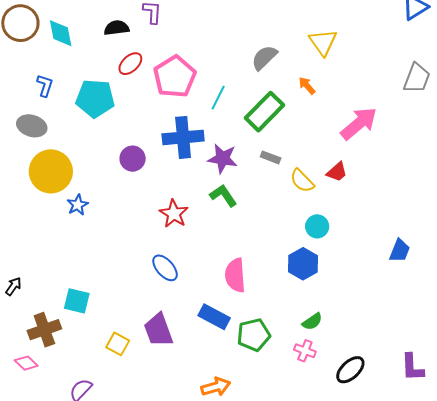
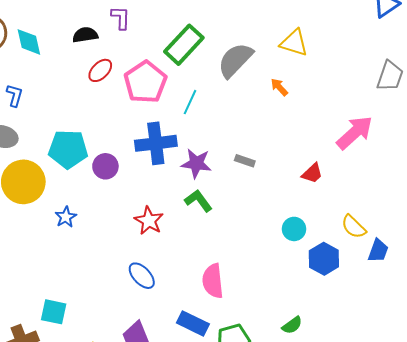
yellow triangle: (323, 42) -> (294, 43), turned -36
gray semicircle: (264, 58) -> (235, 60), size x1.4
cyan pentagon: (95, 98) -> (68, 149), moved
green rectangle: (265, 112) -> (184, 45), moved
pink arrow: (359, 123) -> (355, 133), moved
yellow semicircle: (302, 181) -> (354, 227), moved
blue star: (78, 205) -> (66, 217), moved
blue hexagon: (303, 264) -> (324, 259), moved

